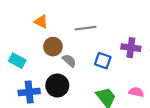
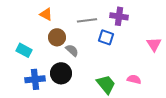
purple cross: (131, 48) -> (119, 16), moved
blue square: (103, 61) -> (106, 37), moved

